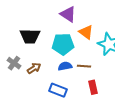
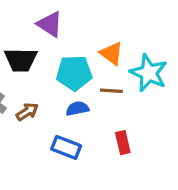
purple triangle: (68, 14) -> (50, 24), moved
brown line: (84, 66) -> (111, 91), moved

